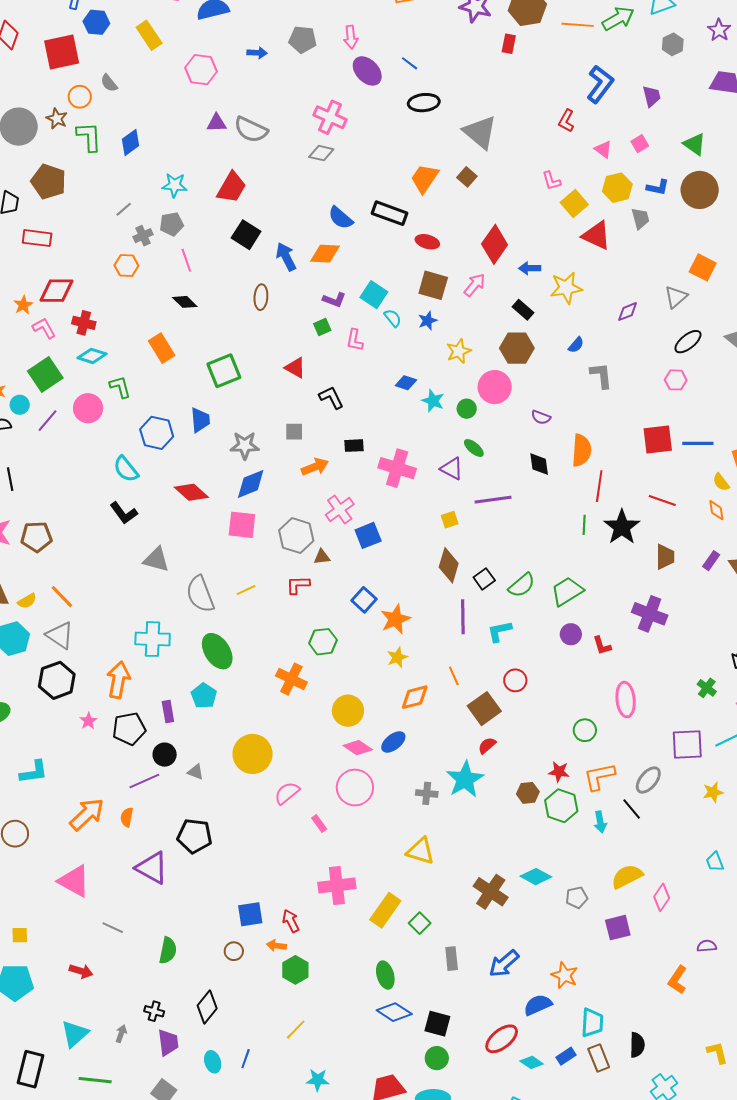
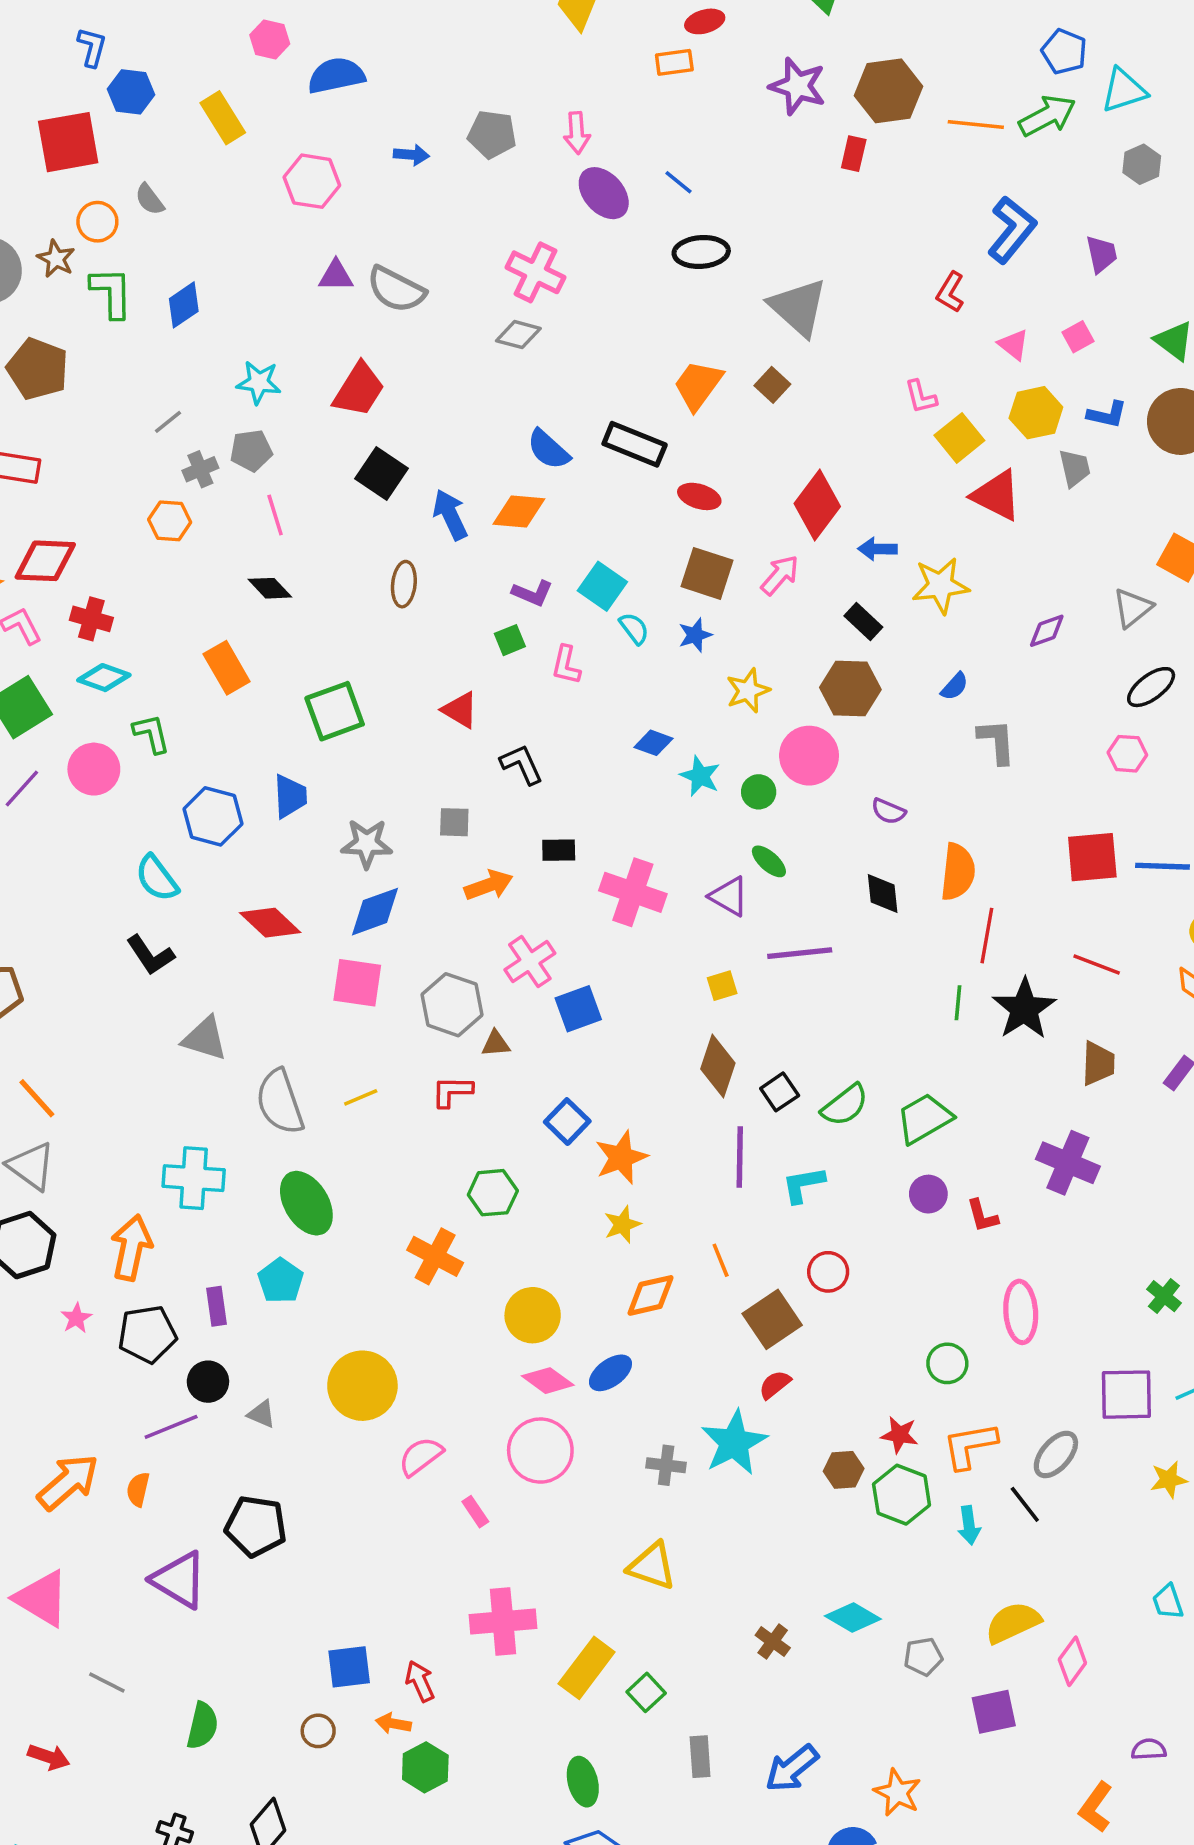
brown cross: (491, 892) -> (773, 1641), size x0.6

